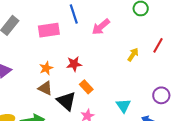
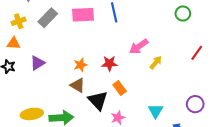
pink arrow: (101, 27) -> (139, 47), moved
pink rectangle: (49, 30) -> (83, 15), moved
yellow arrow: (133, 55) -> (156, 62), moved

